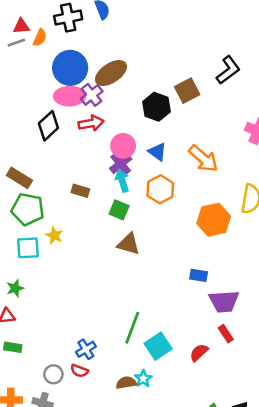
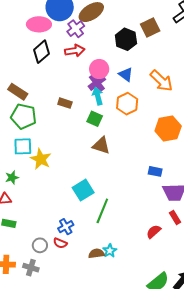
pink ellipse: (70, 96) -> (39, 24), moved
yellow star: (54, 235) -> (41, 159), moved, size x1.5
cyan square: (158, 346) -> (83, 190), moved

